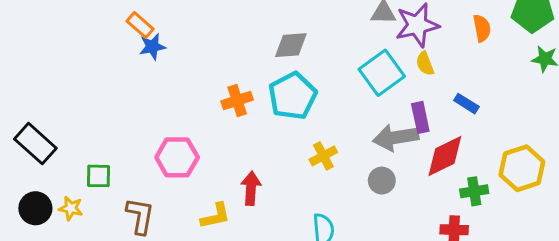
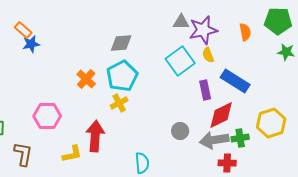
orange cross: (237, 101) -> (86, 79), turned -30
blue rectangle: (466, 104) -> (235, 81), size x1.8
gray arrow: (396, 137) -> (214, 140), moved
yellow cross: (323, 156) -> (119, 103), moved
red arrow: (251, 188) -> (95, 136), size x1.4

